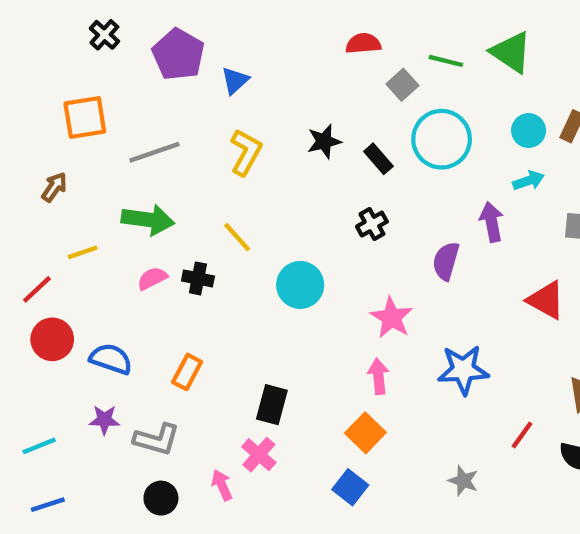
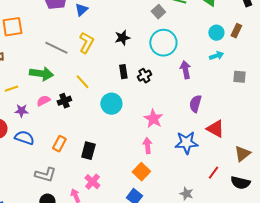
cyan circle: (442, 139) -> (163, 43), moved
gray line: (154, 152) -> (56, 48), moved, turned 45
black rectangle: (378, 159) -> (123, 72), moved, turned 32
purple arrow: (492, 222) -> (185, 70), moved
purple semicircle: (446, 261) -> (195, 104), moved
black cross: (198, 278) -> (64, 101), turned -32
red triangle: (546, 300) -> (215, 129), moved
black rectangle: (272, 405) -> (88, 151), moved
purple star: (104, 420) -> (21, 111), moved

